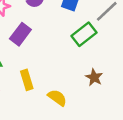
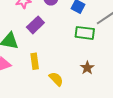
green rectangle: (84, 34) -> (85, 33), turned 36

